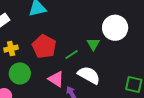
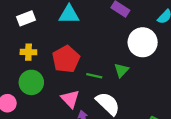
white circle: (115, 28) -> (143, 42), moved
green line: (72, 55) -> (94, 76), turned 32

